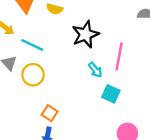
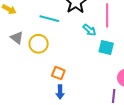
cyan line: (32, 45) -> (49, 19), moved

